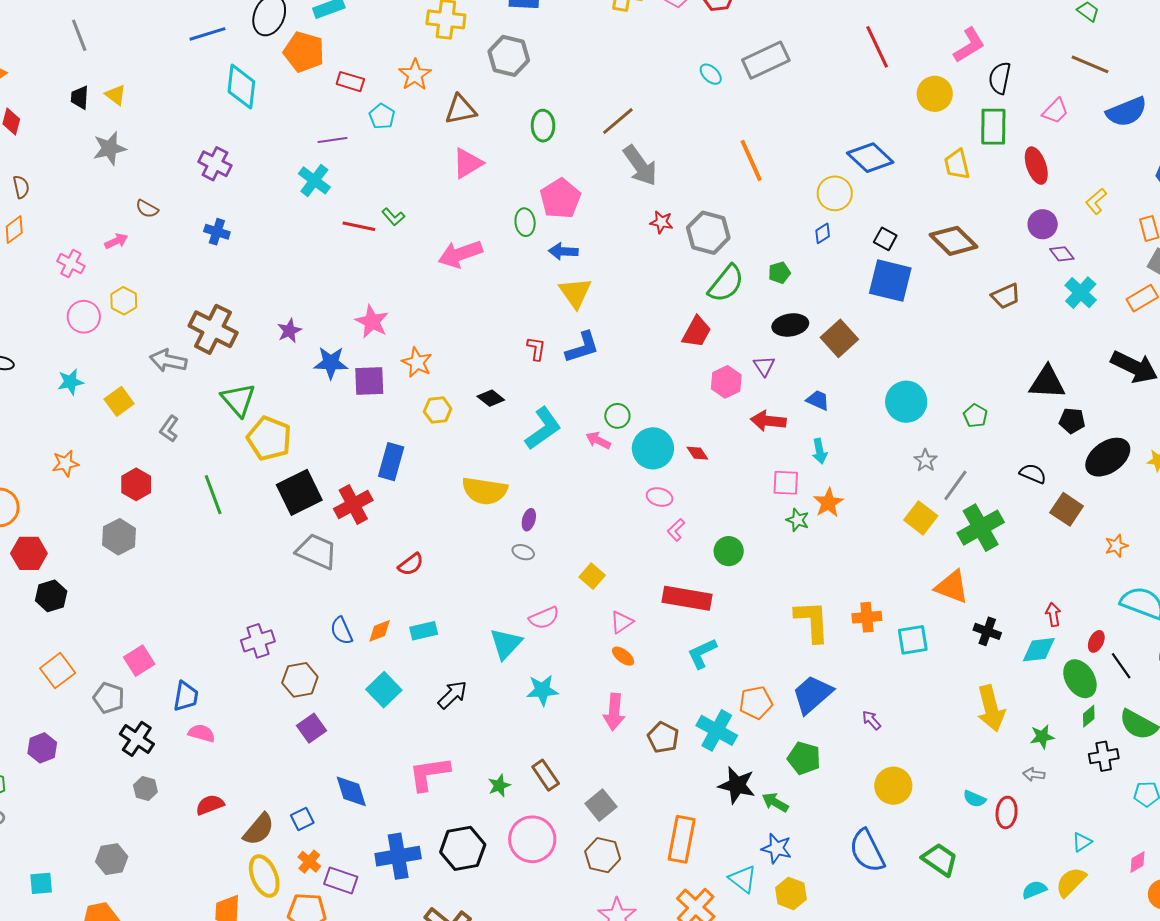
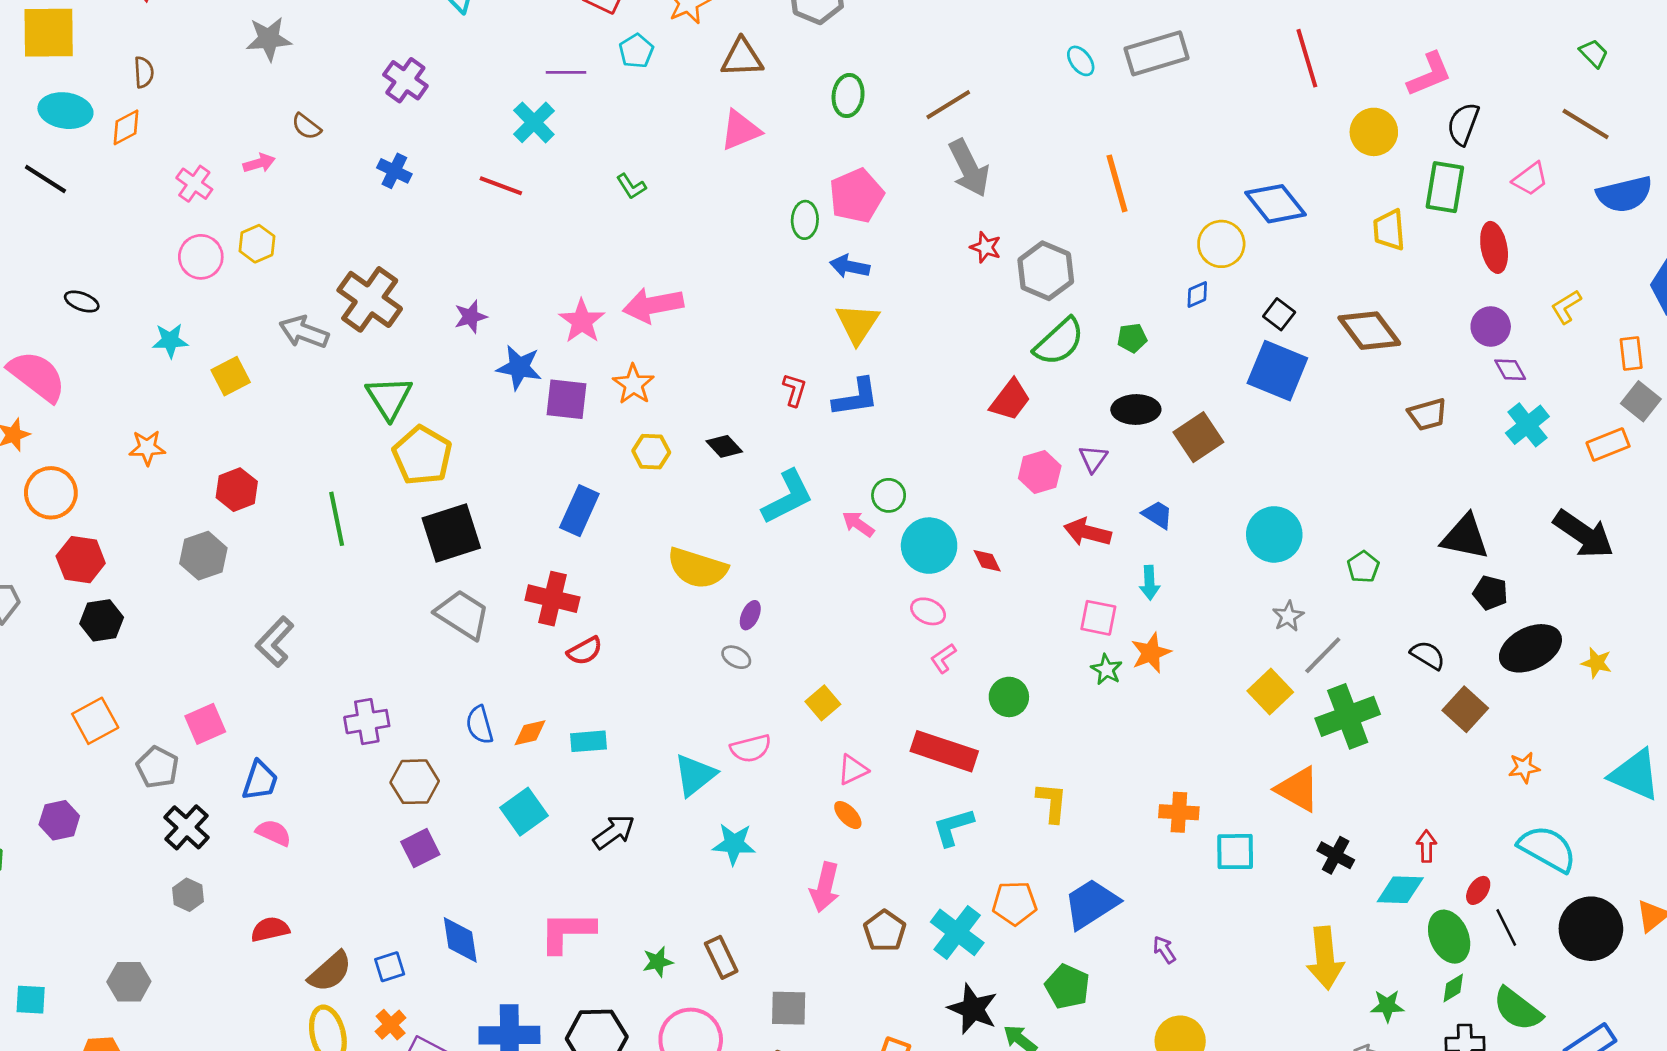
red line: (359, 226) -> (501, 186), moved
pink arrow: (460, 254) -> (653, 305), moved
gray L-shape: (169, 429) -> (275, 642), moved, size x1.4
red cross: (353, 504) -> (552, 599), moved, turned 33
yellow L-shape: (812, 621) -> (1052, 802), moved, size x0.7
gray square: (601, 805) -> (789, 1008), turned 32

